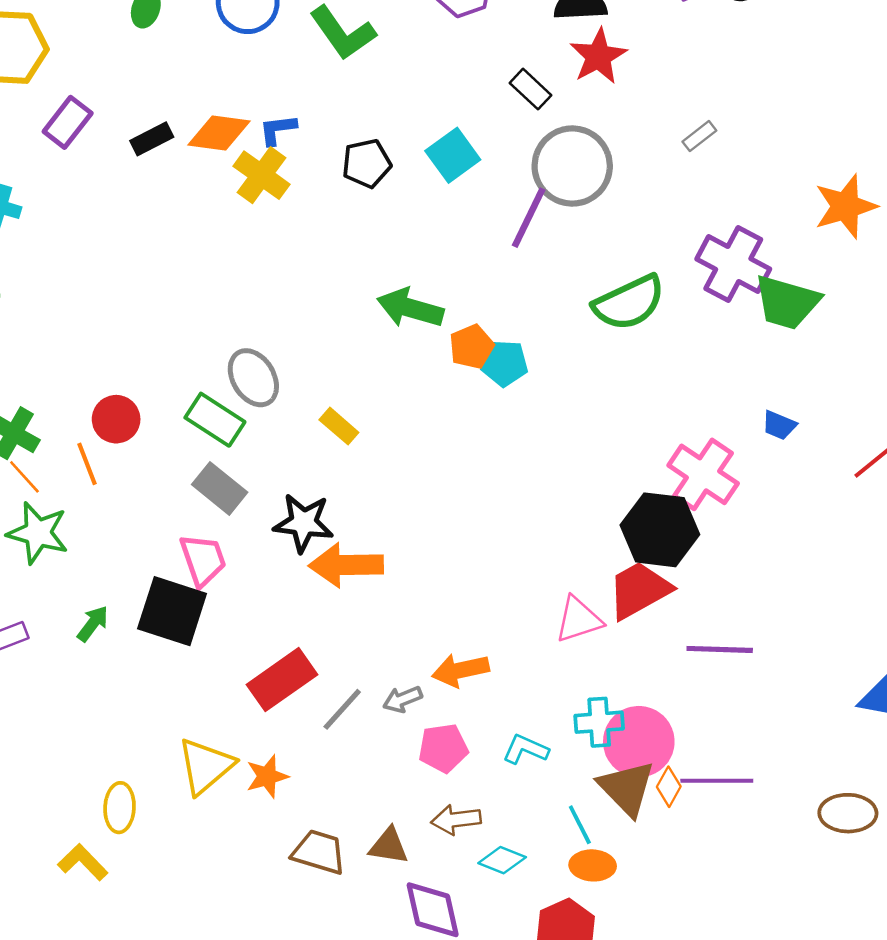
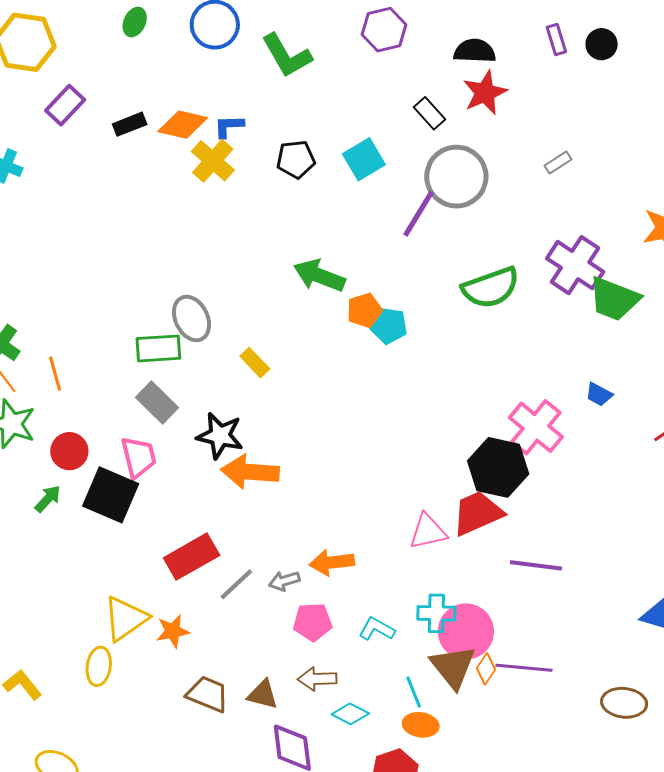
red circle: (116, 419) -> (69, 451), moved
green rectangle: (215, 420) -> (158, 348), turned -42
yellow ellipse: (120, 808) -> (99, 666), moved

